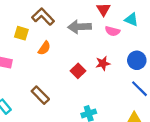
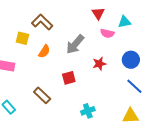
cyan triangle: (131, 20) -> (124, 22), turned -32
gray arrow: (80, 27) -> (75, 44), moved, turned -45
red square: (78, 71) -> (69, 78), moved, turned 32

